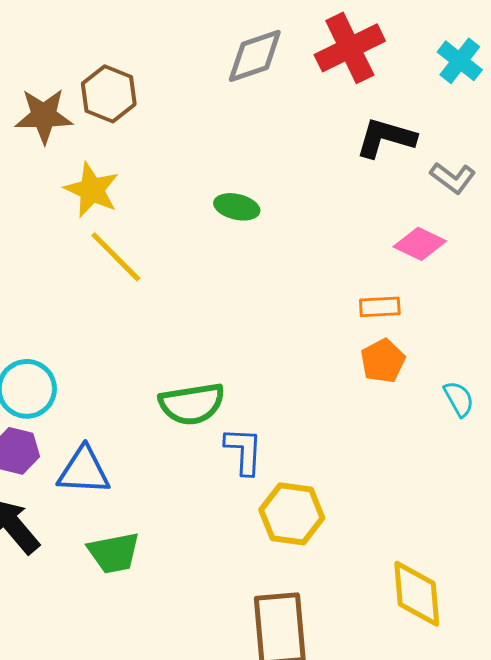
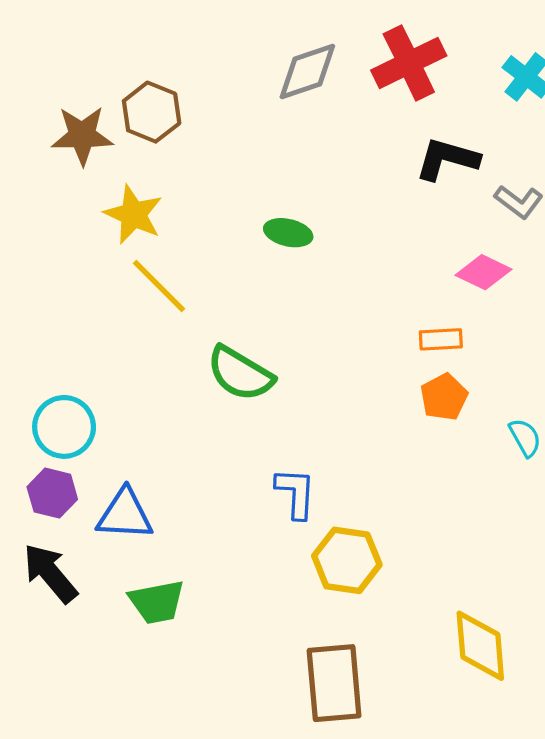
green semicircle: (192, 404) -> (240, 374), moved, turned 40

